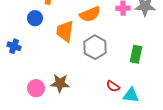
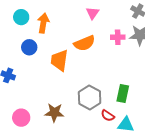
gray hexagon: (95, 47) -> (90, 98), moved
green rectangle: (136, 54) -> (123, 94), moved
pink circle: (36, 88) -> (21, 118), moved

